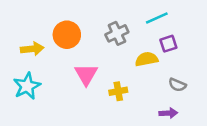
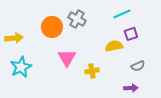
gray cross: (117, 33) -> (77, 19), moved, turned -36
yellow arrow: (32, 49) -> (14, 38), moved
gray semicircle: (177, 85) -> (138, 66), turned -48

